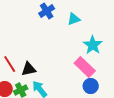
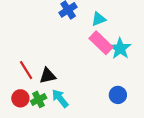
pink rectangle: (85, 67) -> (101, 43), moved

